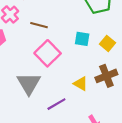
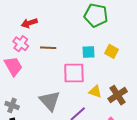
pink square: (48, 53) -> (74, 73), moved, turned -35
brown cross: (106, 76) -> (118, 95), moved

